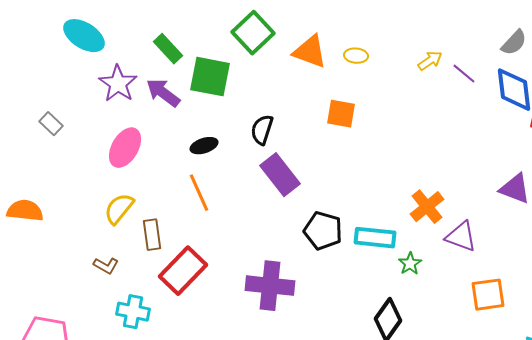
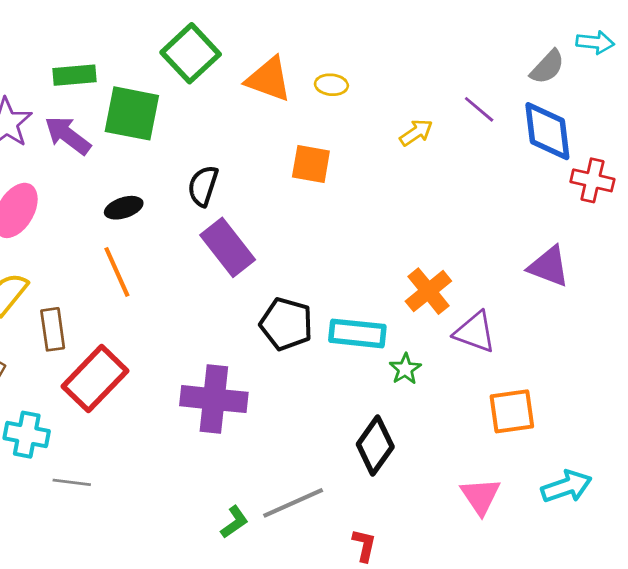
green rectangle: (168, 49) -> (75, 75), turned -52
yellow arrow: (430, 61) -> (416, 133), moved

